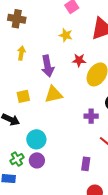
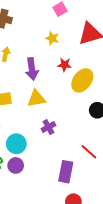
purple cross: (91, 116) -> (48, 127), moved, turned -32
purple rectangle: (86, 164) -> (66, 172), size x1.5

